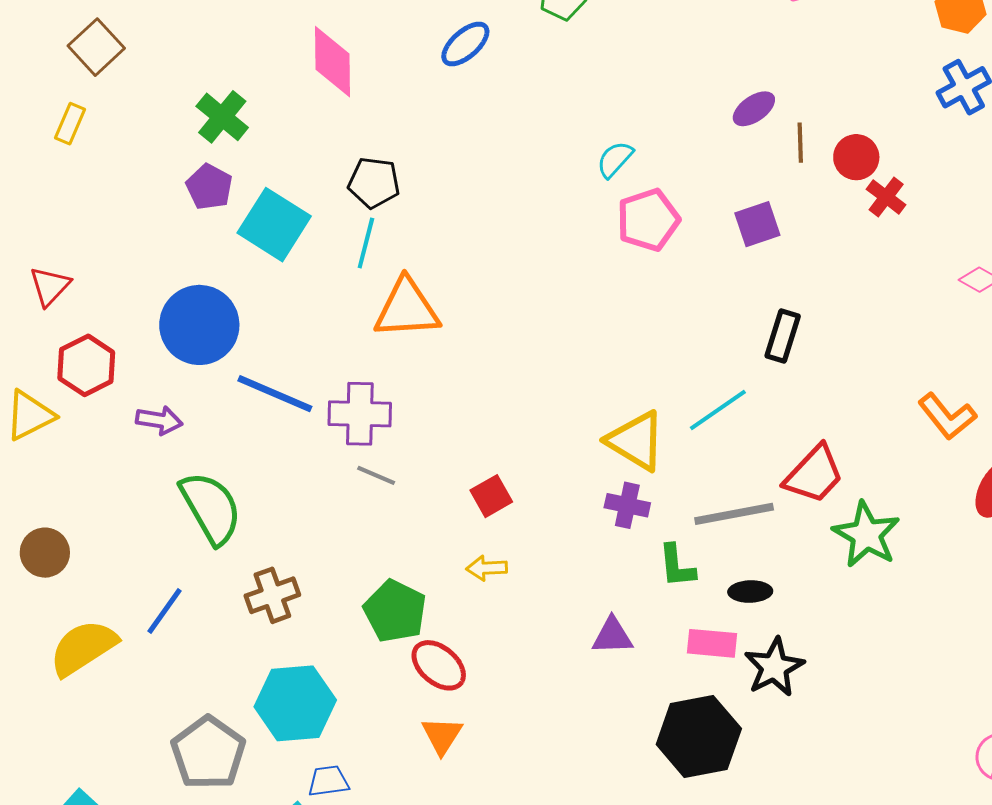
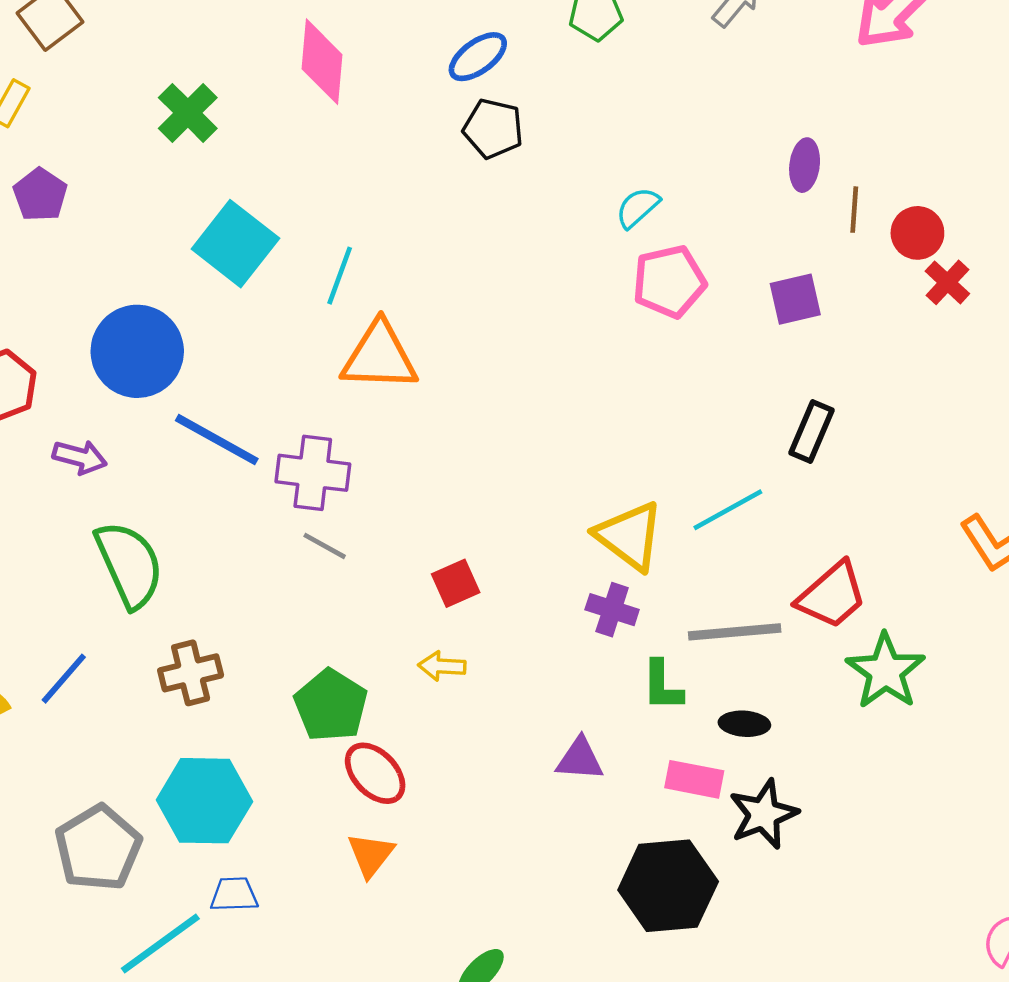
purple ellipse: (754, 109) -> (805, 165), turned -54
black pentagon: (374, 183) -> (493, 129), moved
purple pentagon: (209, 187) -> (40, 195), moved

